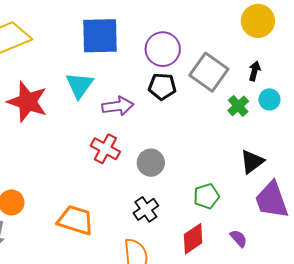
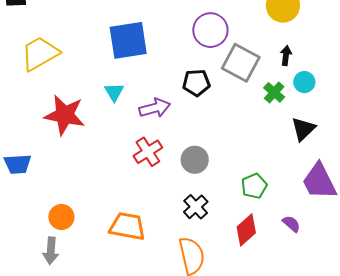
purple circle: (163, 49) -> (210, 30), moved
cyan triangle: (79, 85) -> (114, 92), size x0.7
red cross: (105, 149) -> (148, 152), turned 36
black triangle: (252, 162) -> (303, 129), moved

